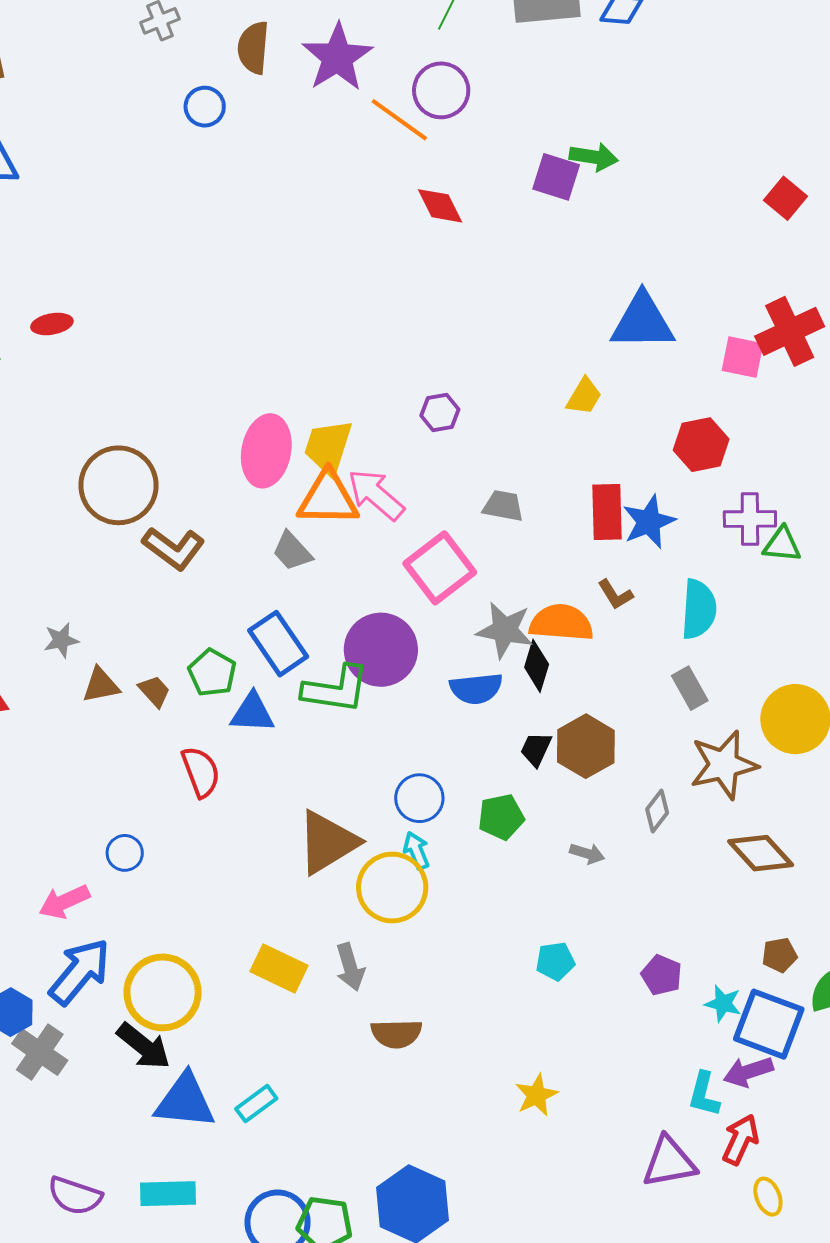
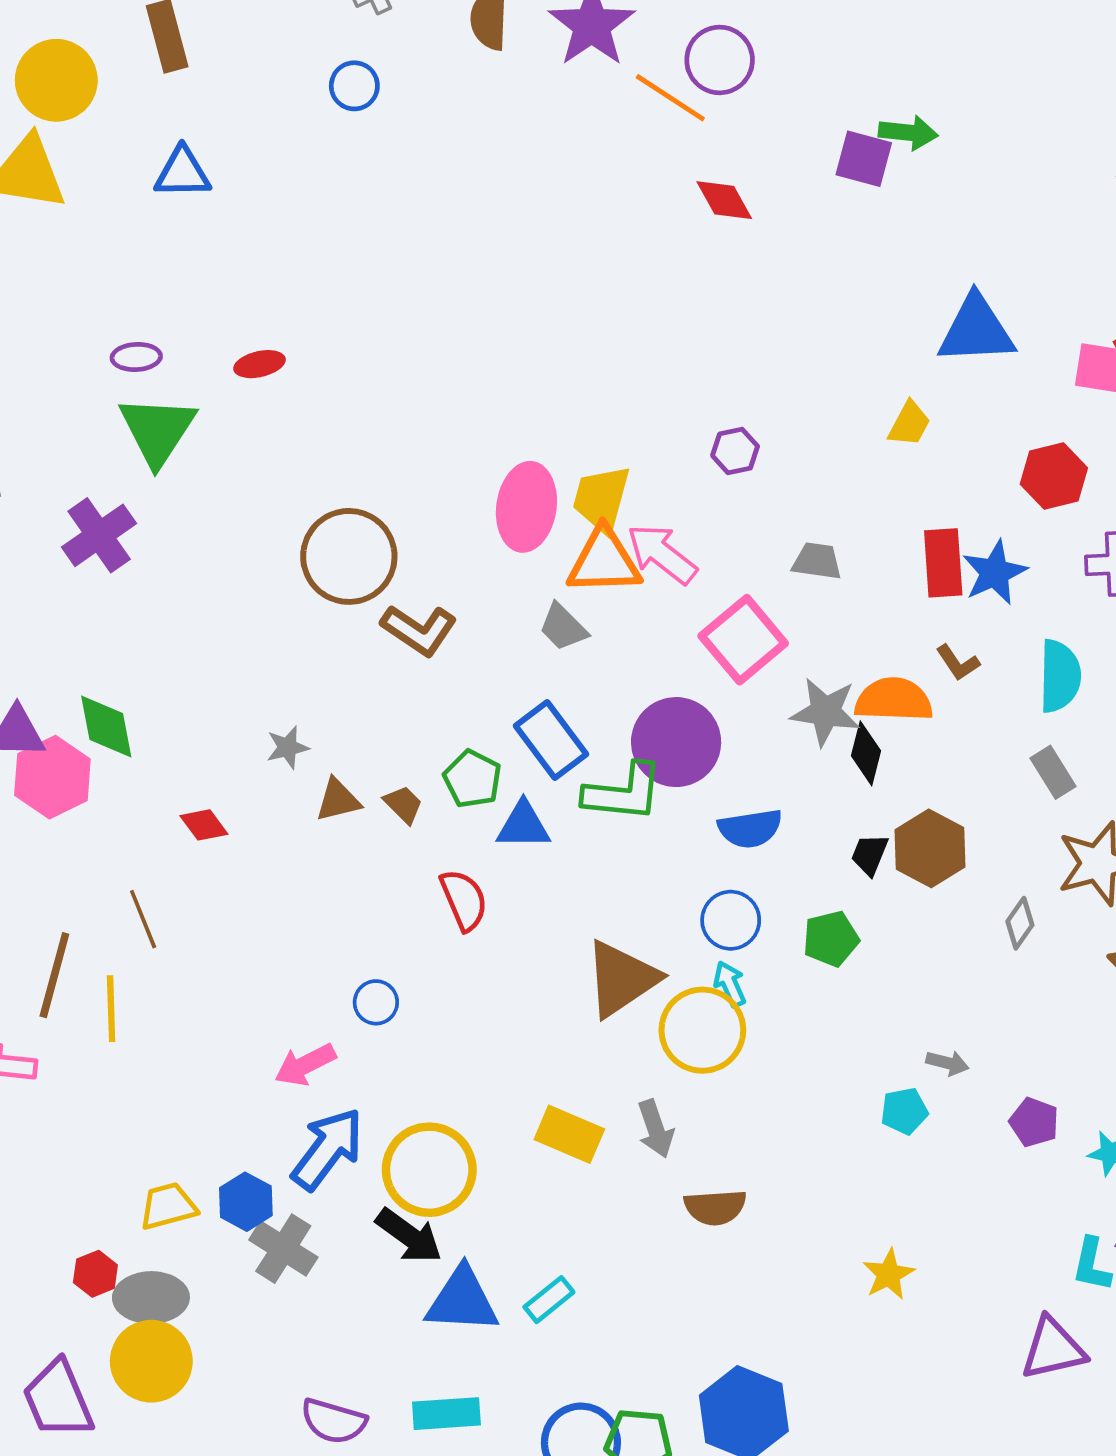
blue circle: (205, 107) -> (354, 86), moved
blue semicircle: (476, 688) -> (750, 829), moved
gray arrow: (587, 853) -> (947, 1063), moved

